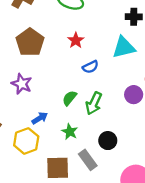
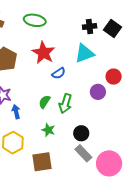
red star: (76, 40) -> (43, 53), size x1.6
blue arrow: (40, 118) -> (16, 112), moved, turned -64
gray rectangle: (88, 160) -> (83, 153), moved

